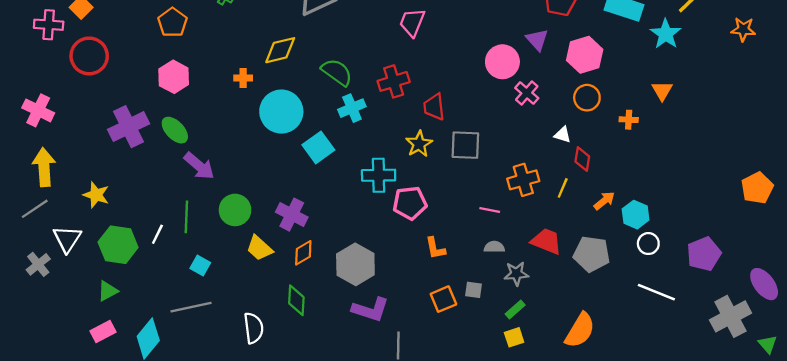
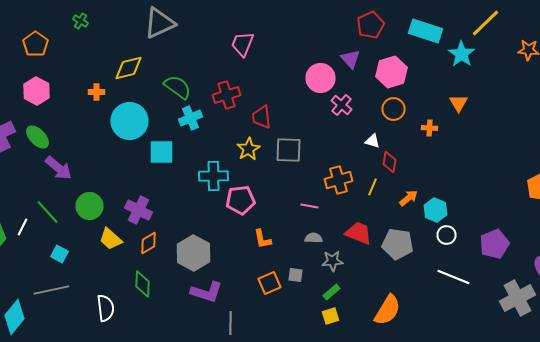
cyan square: (318, 147) -> (162, 152), turned 36
green line: (186, 217) -> (48, 212), turned -44

